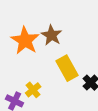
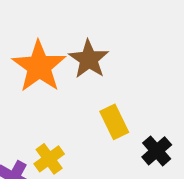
yellow rectangle: (67, 68) -> (114, 122), size x0.7

